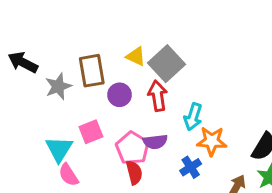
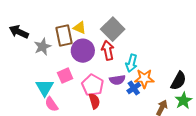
yellow triangle: (136, 56) -> (80, 28), moved
purple circle: (119, 95) -> (83, 51), size x1.5
purple semicircle: (155, 142) -> (117, 80), moved
blue cross: (191, 167) -> (134, 88), moved

